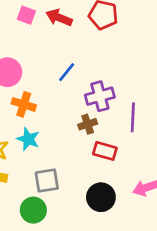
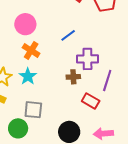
red rectangle: (105, 151) -> (91, 101), moved

